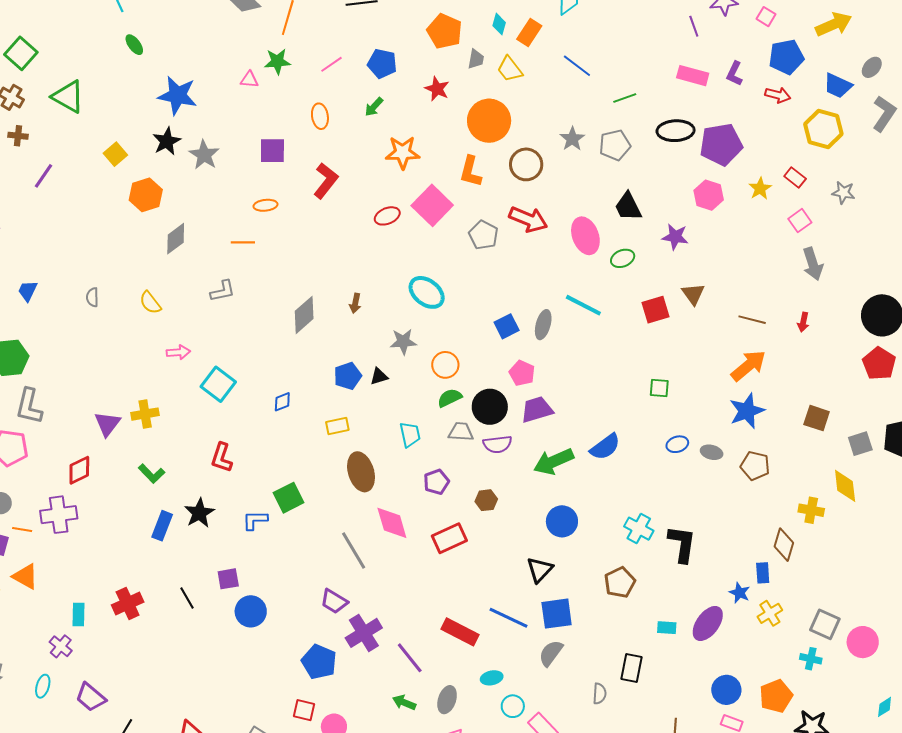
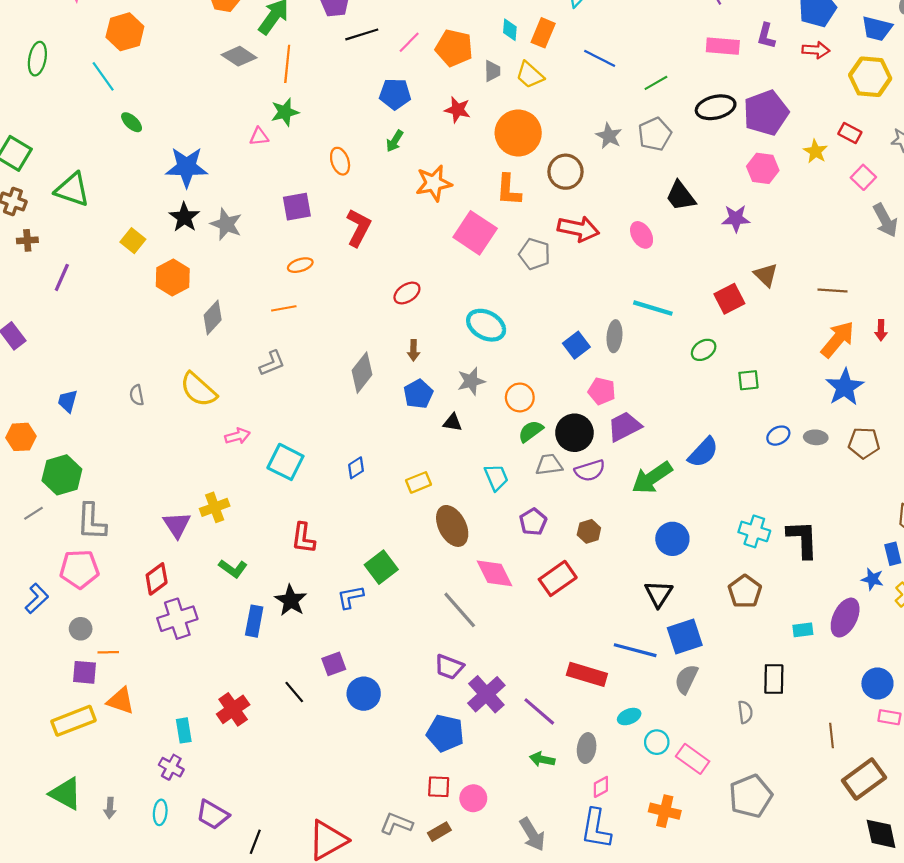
pink line: (332, 64) -> (409, 42), moved
red ellipse: (387, 216) -> (407, 293), moved
pink ellipse: (585, 236) -> (642, 235), size x0.7
green ellipse: (623, 258) -> (704, 350), moved
yellow semicircle: (150, 303) -> (198, 390), size x1.5
red arrow: (803, 322) -> (881, 330), moved
blue pentagon: (348, 376) -> (418, 394), moved
black triangle: (379, 376) -> (452, 422), turned 36
purple cross: (59, 515) -> (177, 619), moved

